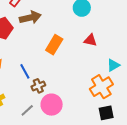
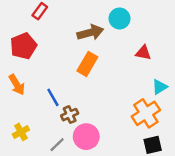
brown arrow: (30, 18) -> (90, 33), moved
red triangle: (90, 40) -> (143, 53), moved

